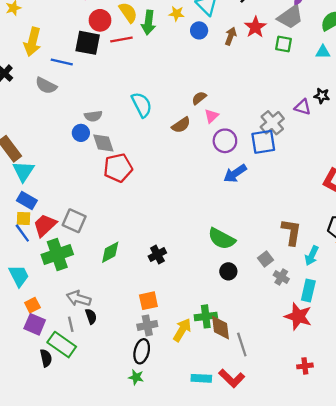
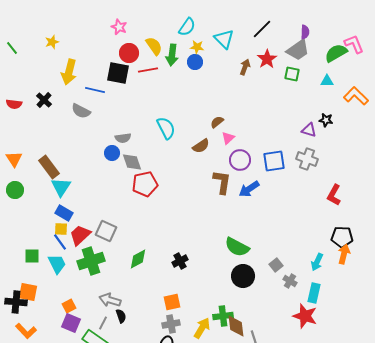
blue circle: (199, 30) -> (195, 62), moved
gray cross: (272, 123) -> (307, 159), moved, turned -30
brown L-shape: (291, 232) -> (222, 182), moved
black circle: (228, 271) -> (243, 276), size x1.5
cyan trapezoid: (19, 276) -> (57, 264), moved
gray line: (71, 324) -> (103, 323), turned 40

